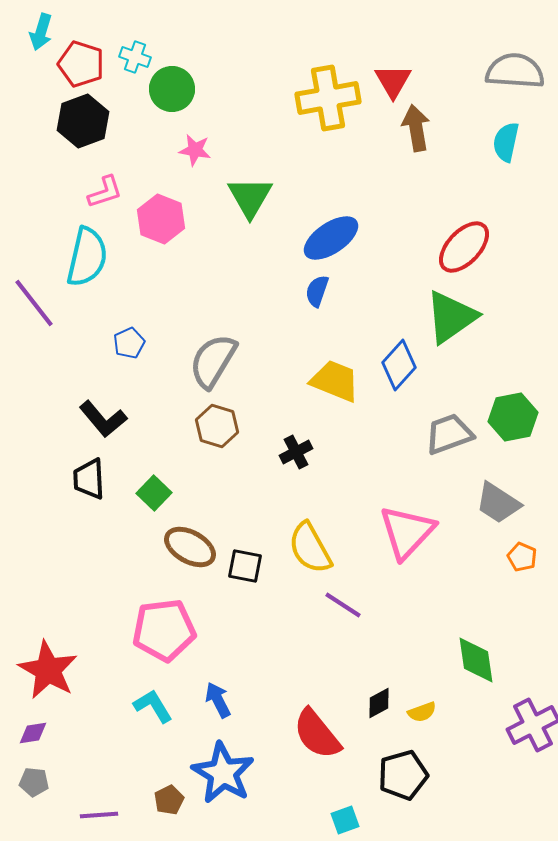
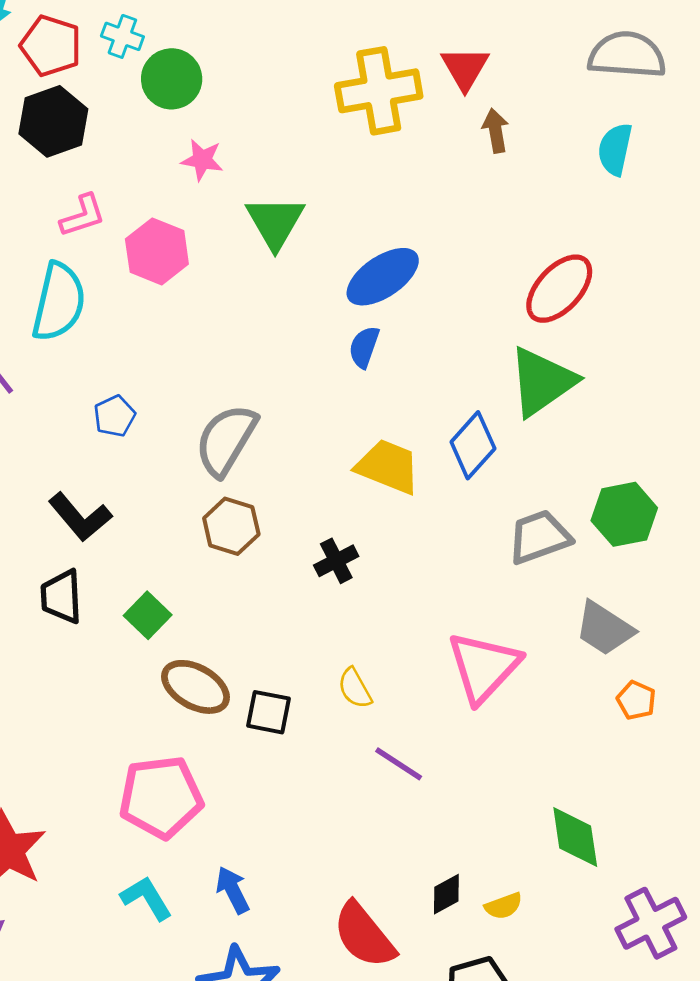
brown arrow: (416, 128) -> (496, 131), size x0.7
yellow semicircle: (310, 548) -> (355, 688), size x0.6

